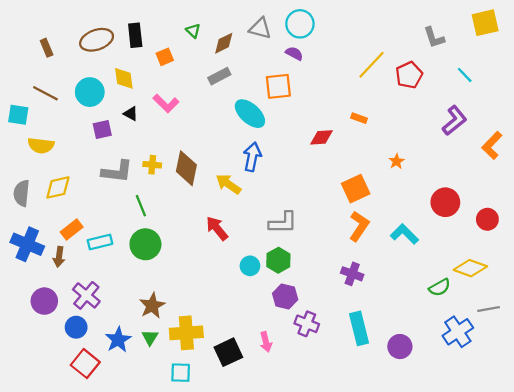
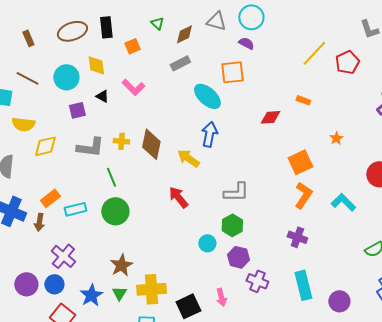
yellow diamond: (58, 187) -> (45, 146), moved
cyan circle: (250, 266) -> (207, 243), moved
purple circle: (44, 301) -> (26, 284), moved

